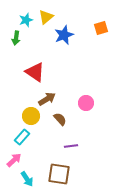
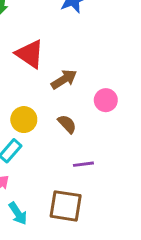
brown arrow: (47, 99) -> (64, 79), moved

